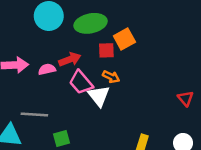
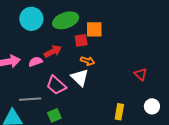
orange square: (124, 39) -> (94, 29), turned 36
pink trapezoid: (81, 82) -> (56, 85), moved
red triangle: (186, 98) -> (141, 74), moved

